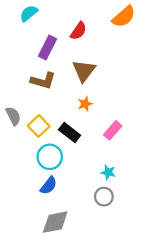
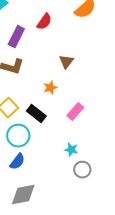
brown triangle: (84, 71) -> (66, 62), moved, size x0.7
gray circle: (104, 197) -> (82, 170), moved

